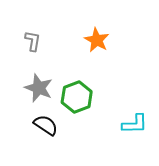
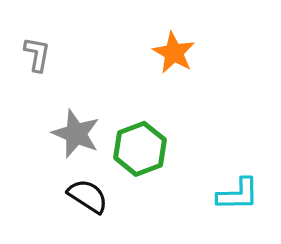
gray L-shape: (33, 41) -> (37, 54), moved

